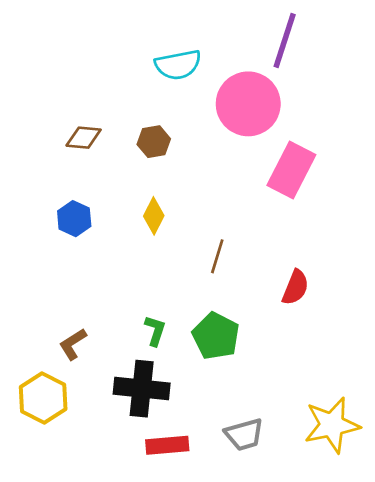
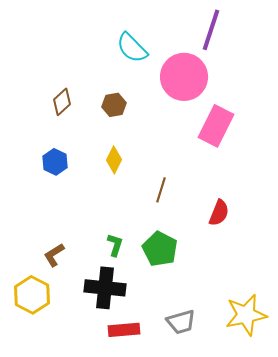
cyan semicircle: (178, 65) -> (132, 48), turned 56
brown diamond: (84, 138) -> (62, 102), turned -48

